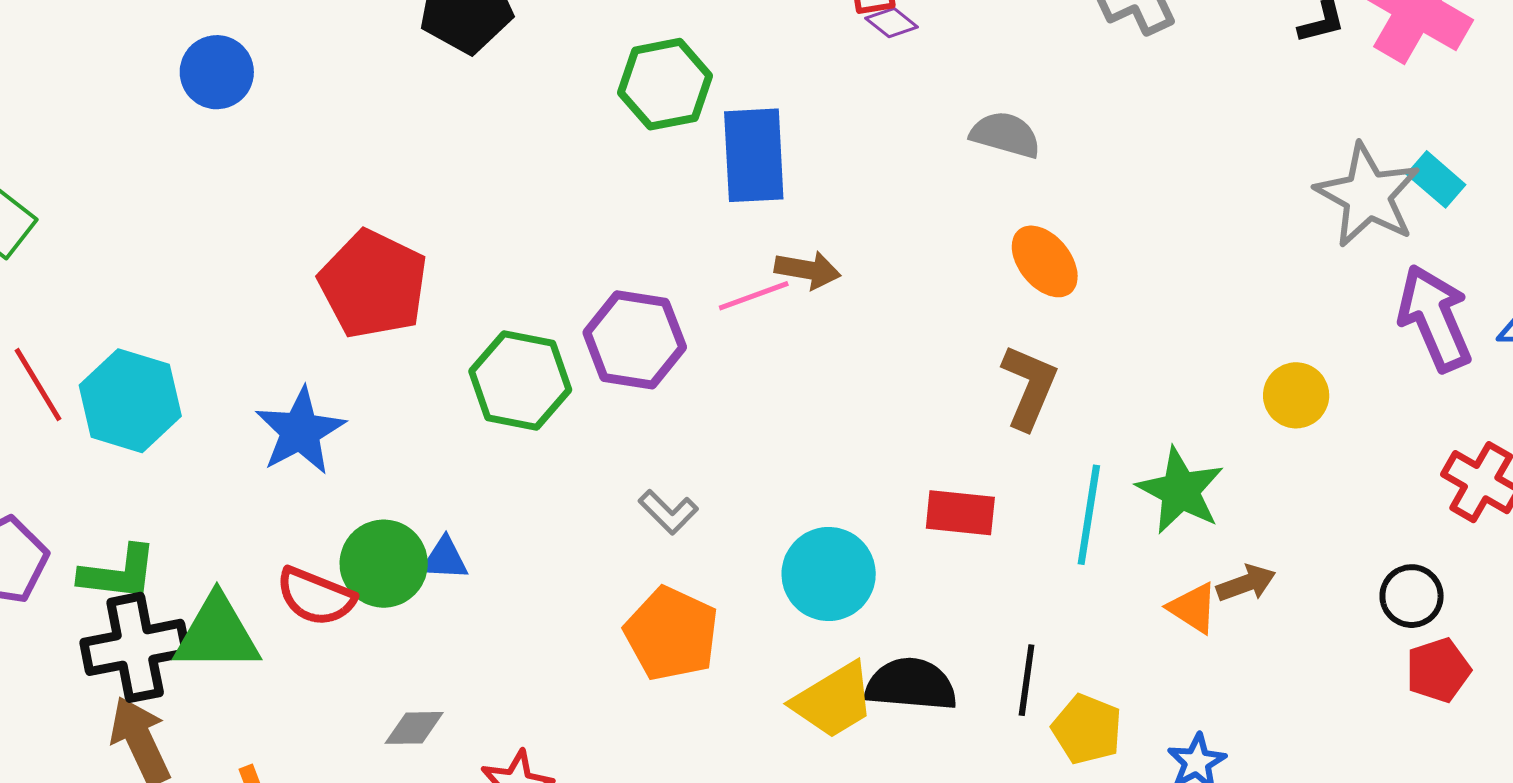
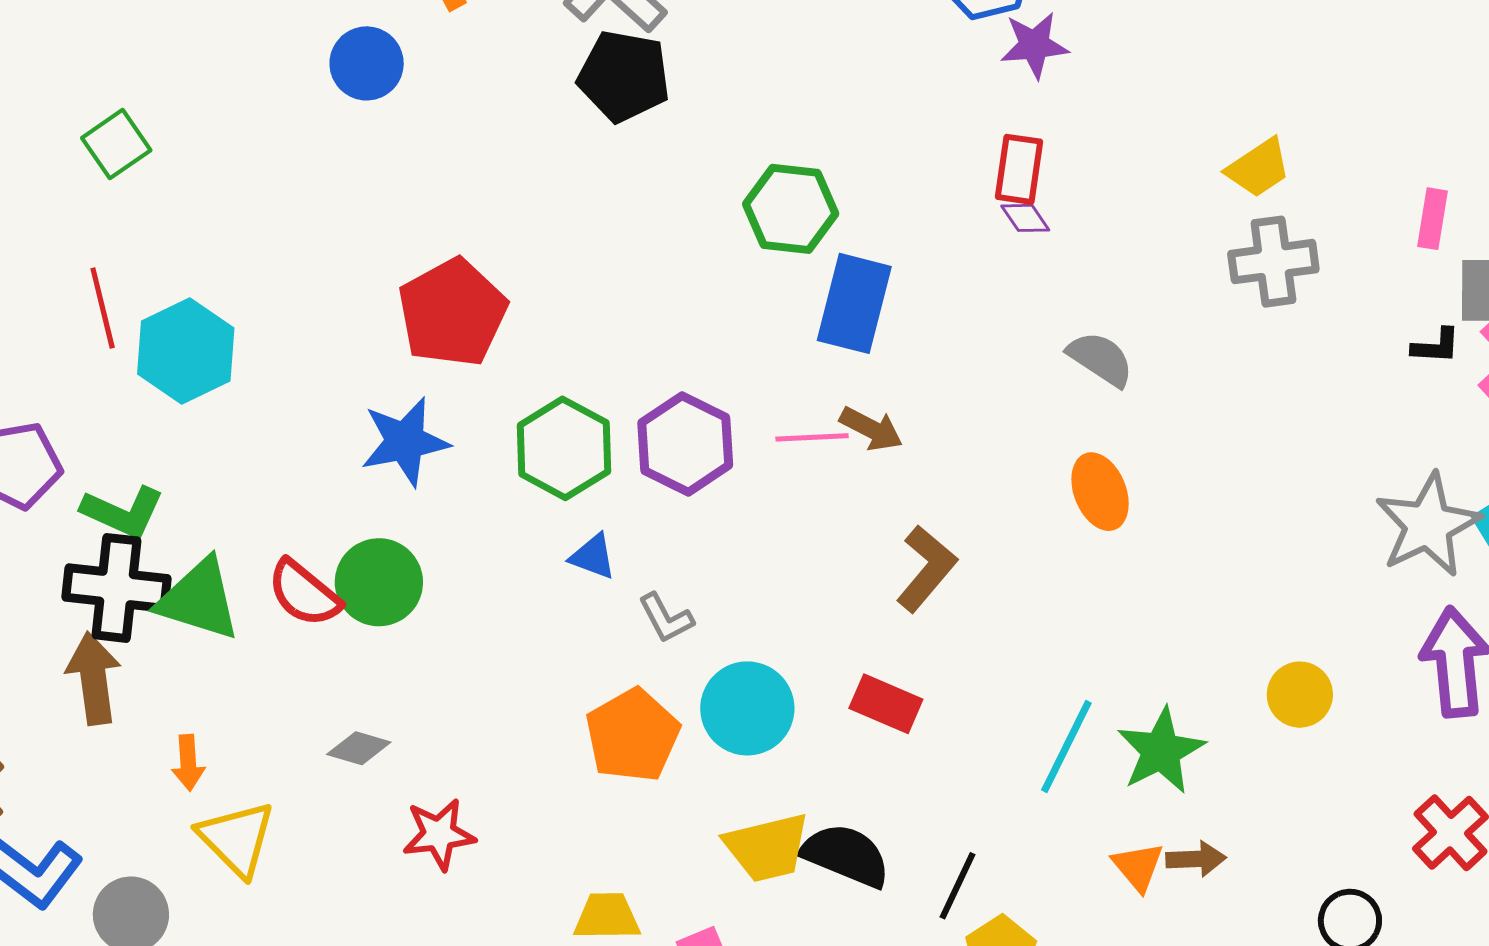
brown L-shape: (1029, 387) -> (926, 569), moved
blue star: (300, 431) -> (405, 442), moved
red rectangle: (960, 513) -> (886, 704), moved
blue triangle: (445, 559) -> (593, 556), moved
cyan circle: (829, 574) -> (747, 708), moved

